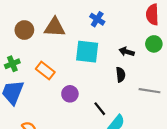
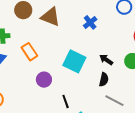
cyan square: (87, 52) -> (74, 61), moved
black semicircle: (121, 75) -> (104, 80), moved

